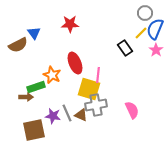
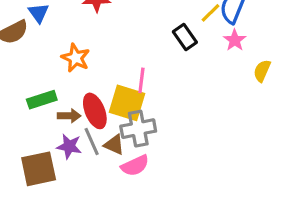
red ellipse: (75, 63) -> (95, 111), moved
orange star: (52, 75) -> (76, 58), moved
brown arrow: (26, 97) -> (69, 116), moved
pink semicircle: (132, 110) -> (135, 166), moved, turned 90

